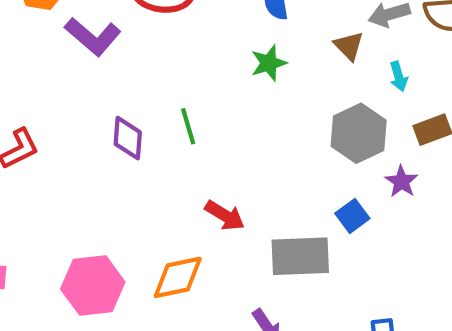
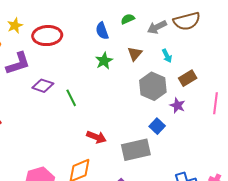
purple L-shape: (93, 37) -> (18, 63), turned -48
brown triangle: (349, 46) -> (135, 54), moved, turned 35
purple diamond: (128, 138) -> (43, 86), moved, turned -65

